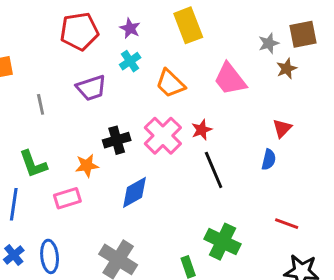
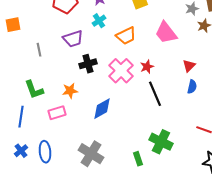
orange trapezoid: (170, 84) -> (126, 36), turned -70
red triangle: (282, 128) -> (189, 66), moved
black cross: (117, 140) -> (88, 64), moved

